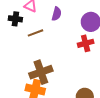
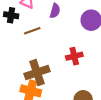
red cross: (86, 43) -> (74, 56), moved

